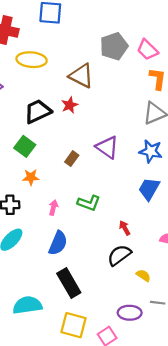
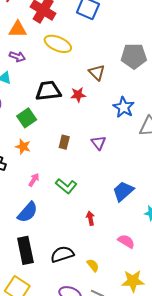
brown triangle: (81, 76) -> (97, 72), size x0.7
purple triangle: (107, 147) -> (99, 143), size x0.7
blue star: (151, 151) -> (124, 107), moved
brown rectangle: (72, 159) -> (64, 142), turned -40
black semicircle: (119, 255) -> (62, 254), moved

